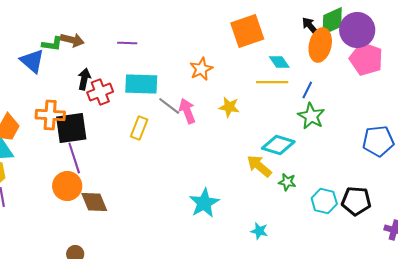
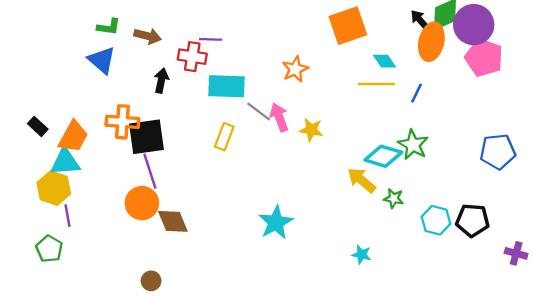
green L-shape: (52, 44) -> (109, 27), moved
red cross: (100, 92) -> (192, 57), moved, turned 30
yellow star: (229, 107) -> (311, 130), moved
green star: (311, 116) -> (413, 145), moved
cyan star: (204, 203) -> (276, 223), moved

